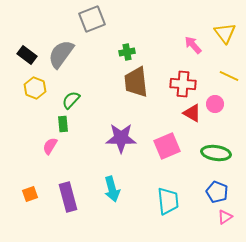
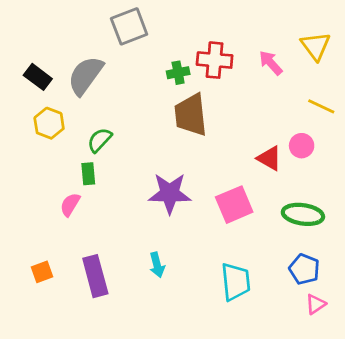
red cross: (183, 84) -> (215, 60), moved
cyan arrow: (112, 189) -> (157, 265), size x0.7

